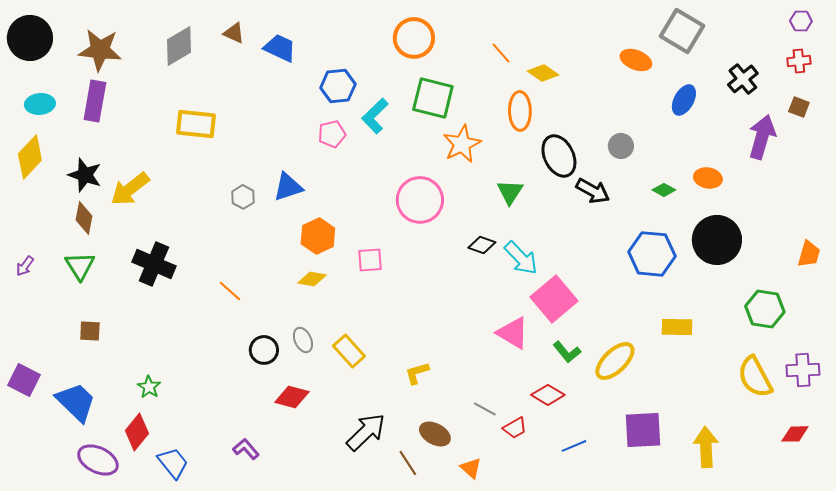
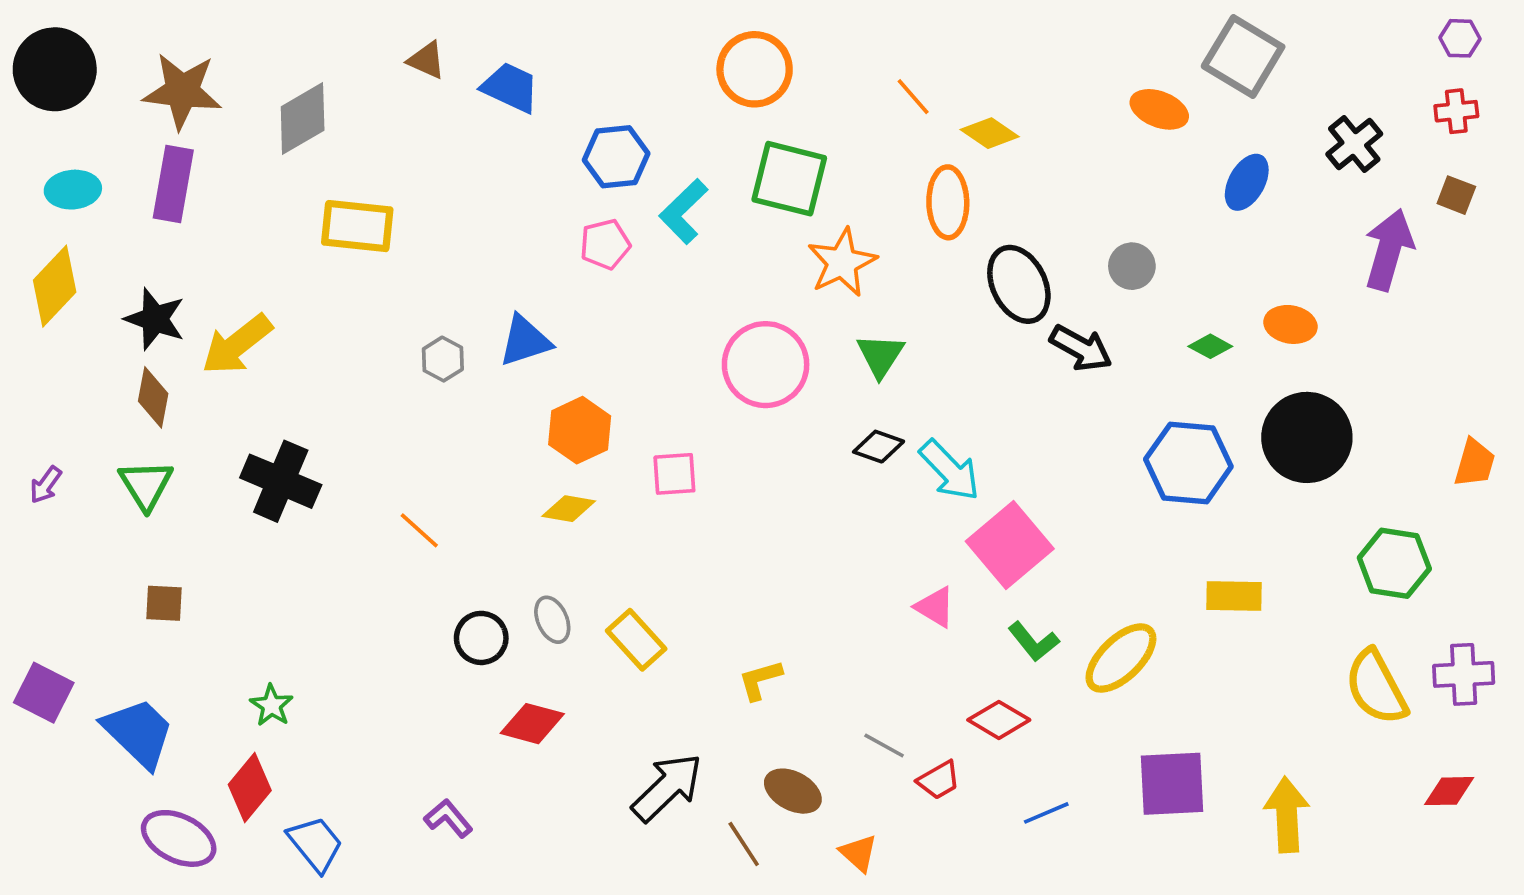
gray diamond: (179, 46) -> (303, 118), moved
green triangle: (510, 192) -> (880, 355), moved
pink triangle: (513, 333) -> (935, 607), size x0.7

